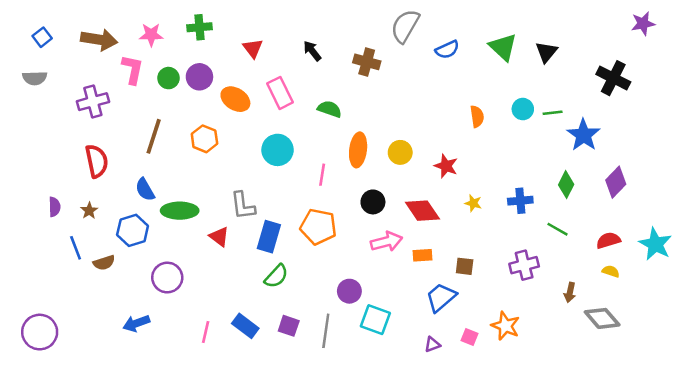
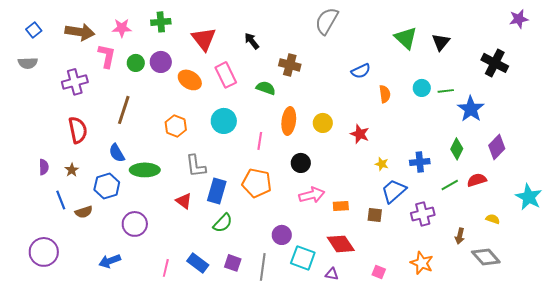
red triangle: (253, 48) -> (204, 39), size x1.5
blue semicircle: (447, 50) -> (361, 71), moved
brown cross: (367, 62) -> (290, 65), moved
orange hexagon: (204, 139) -> (176, 126), moved
red diamond: (422, 211) -> (341, 244), moved
green line: (558, 229) -> (450, 185), turned -60
red triangle: (219, 237) -> (184, 201), moved
red semicircle: (608, 240) -> (477, 180), moved
blue trapezoid: (441, 297) -> (394, 191), moved
orange star: (505, 326) -> (422, 263), moved
purple circle: (40, 332) -> (44, 252), moved
purple triangle: (432, 344) -> (332, 274), moved, turned 32

